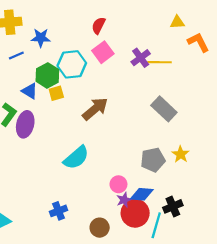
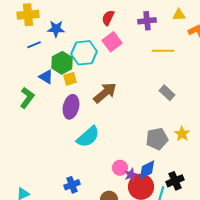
purple cross: (141, 58) -> (147, 21), moved, turned 30
gray rectangle: (164, 109) -> (167, 93), size x0.7
purple ellipse: (25, 124) -> (71, 107), moved
pink circle: (118, 184) -> (120, 168), moved
blue diamond: (142, 194) -> (147, 170), turned -30

